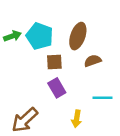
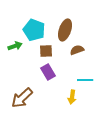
green arrow: (12, 36) -> (15, 46), moved
yellow arrow: (77, 119) -> (72, 97), moved

